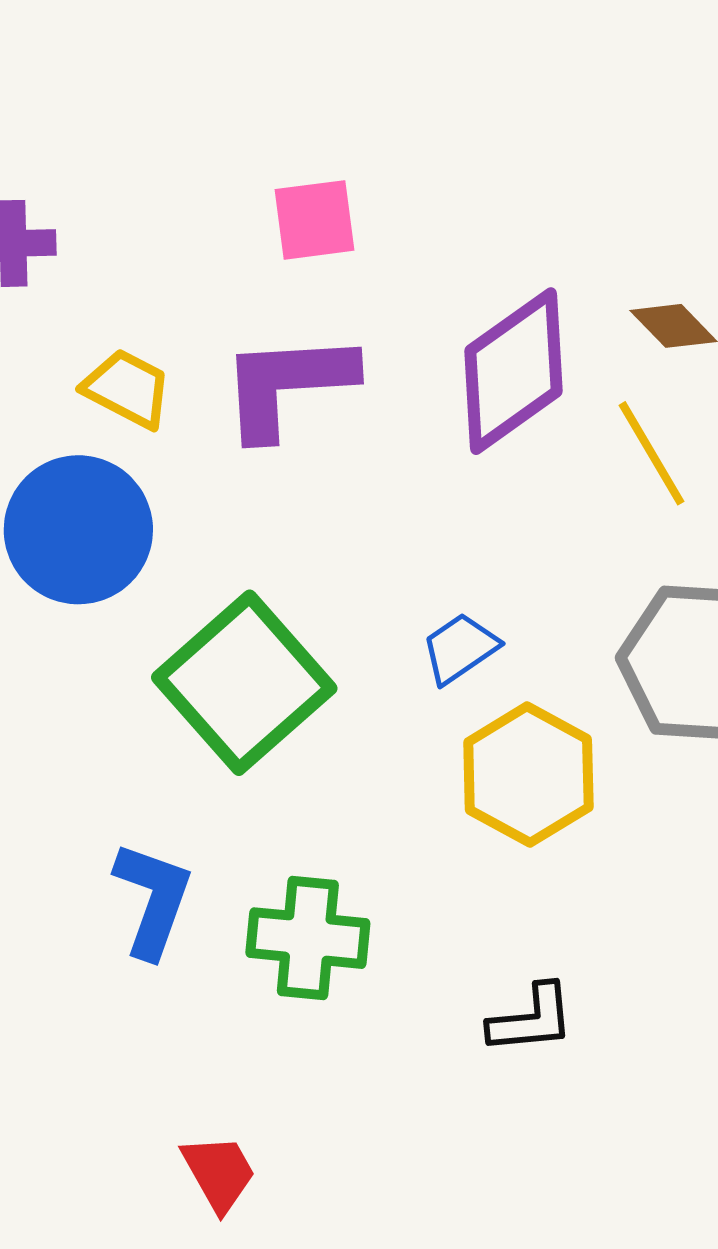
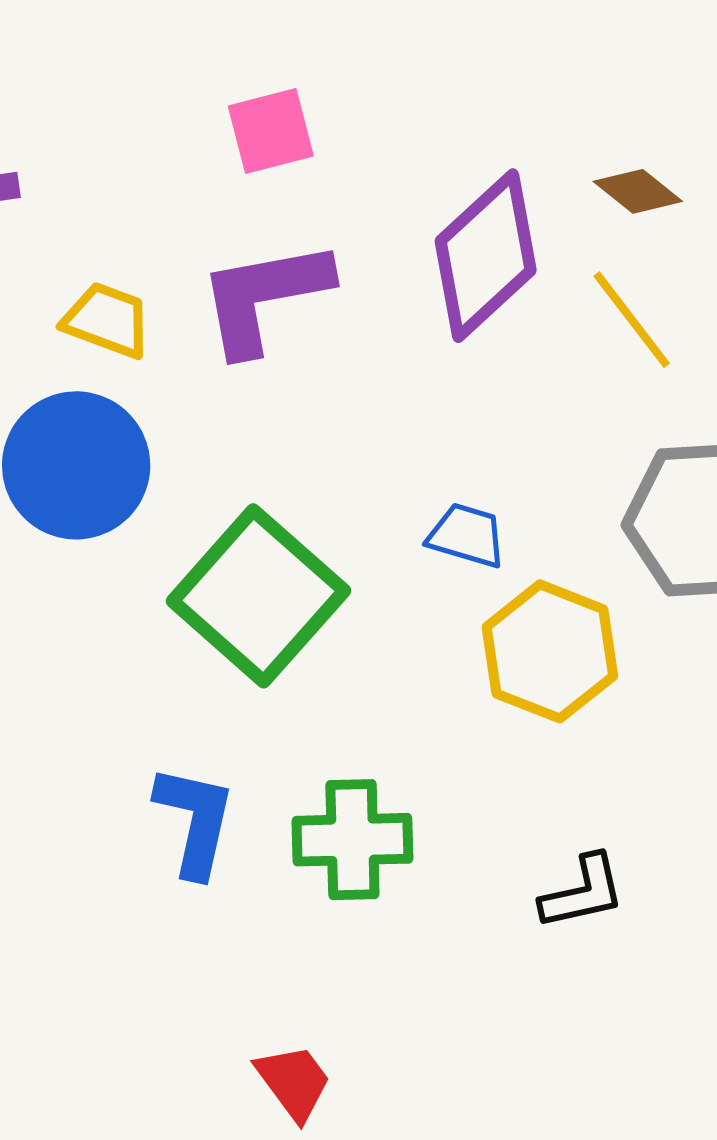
blue trapezoid: (460, 648) -> (467, 535), turned 58

